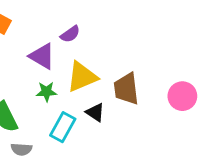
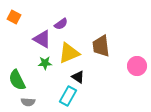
brown trapezoid: (126, 89) -> (101, 46), moved
cyan rectangle: (63, 127) -> (68, 96), moved

